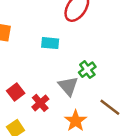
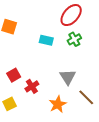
green cross: (87, 70) -> (74, 39), moved
gray triangle: (68, 86) -> (68, 77), moved

